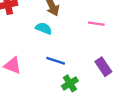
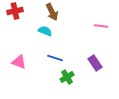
pink line: (96, 24) -> (101, 26), moved

